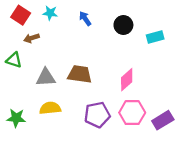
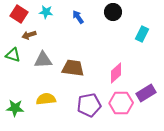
black circle: (123, 25) -> (113, 12), moved
cyan rectangle: (155, 37) -> (142, 34), turned -49
gray triangle: (46, 78) -> (43, 60), moved
purple rectangle: (163, 120) -> (146, 93), moved

